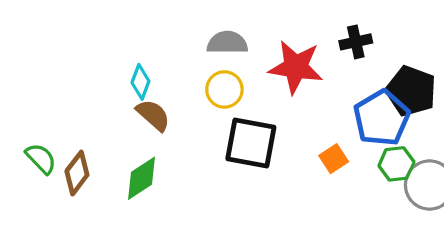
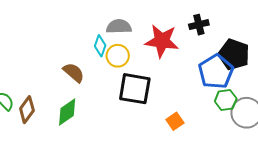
cyan diamond: (140, 82) -> (100, 46), moved
orange square: (334, 159) -> (175, 121), moved

